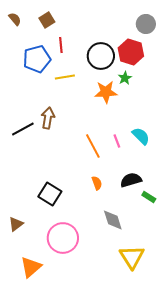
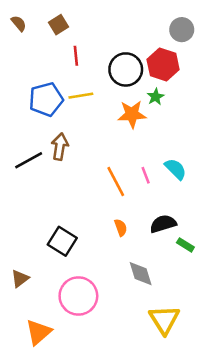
blue pentagon: (37, 59) -> (46, 99), moved

